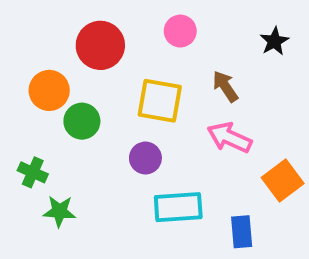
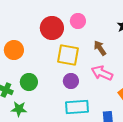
red circle: (100, 45) -> (52, 28), moved
green circle: (82, 121) -> (29, 82), moved
purple circle: (145, 158) -> (71, 81), moved

